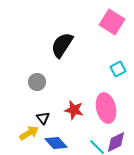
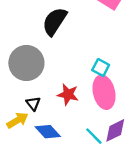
cyan square: (118, 69) -> (101, 67), moved, turned -35
gray circle: (37, 82) -> (26, 63), size x1.8

